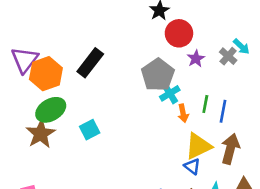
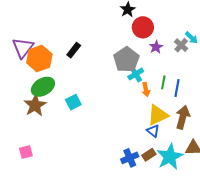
black rectangle: (90, 63) -> (74, 50), size x0.7

